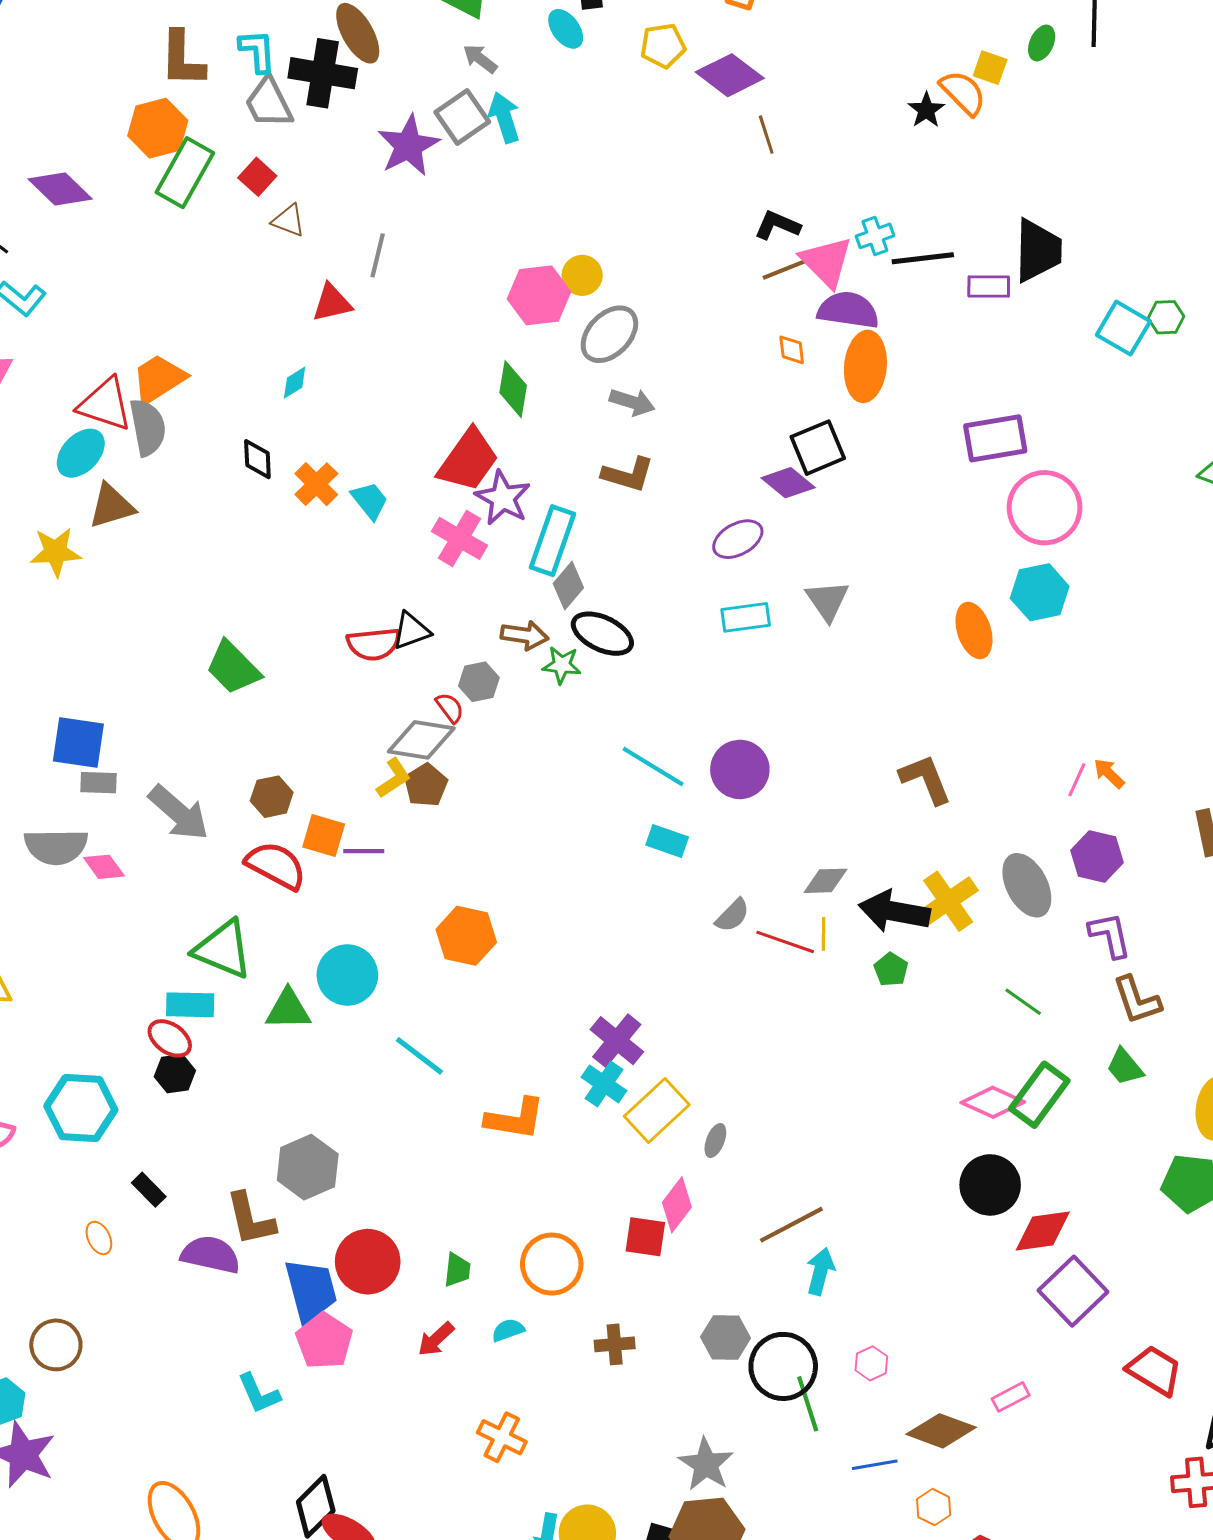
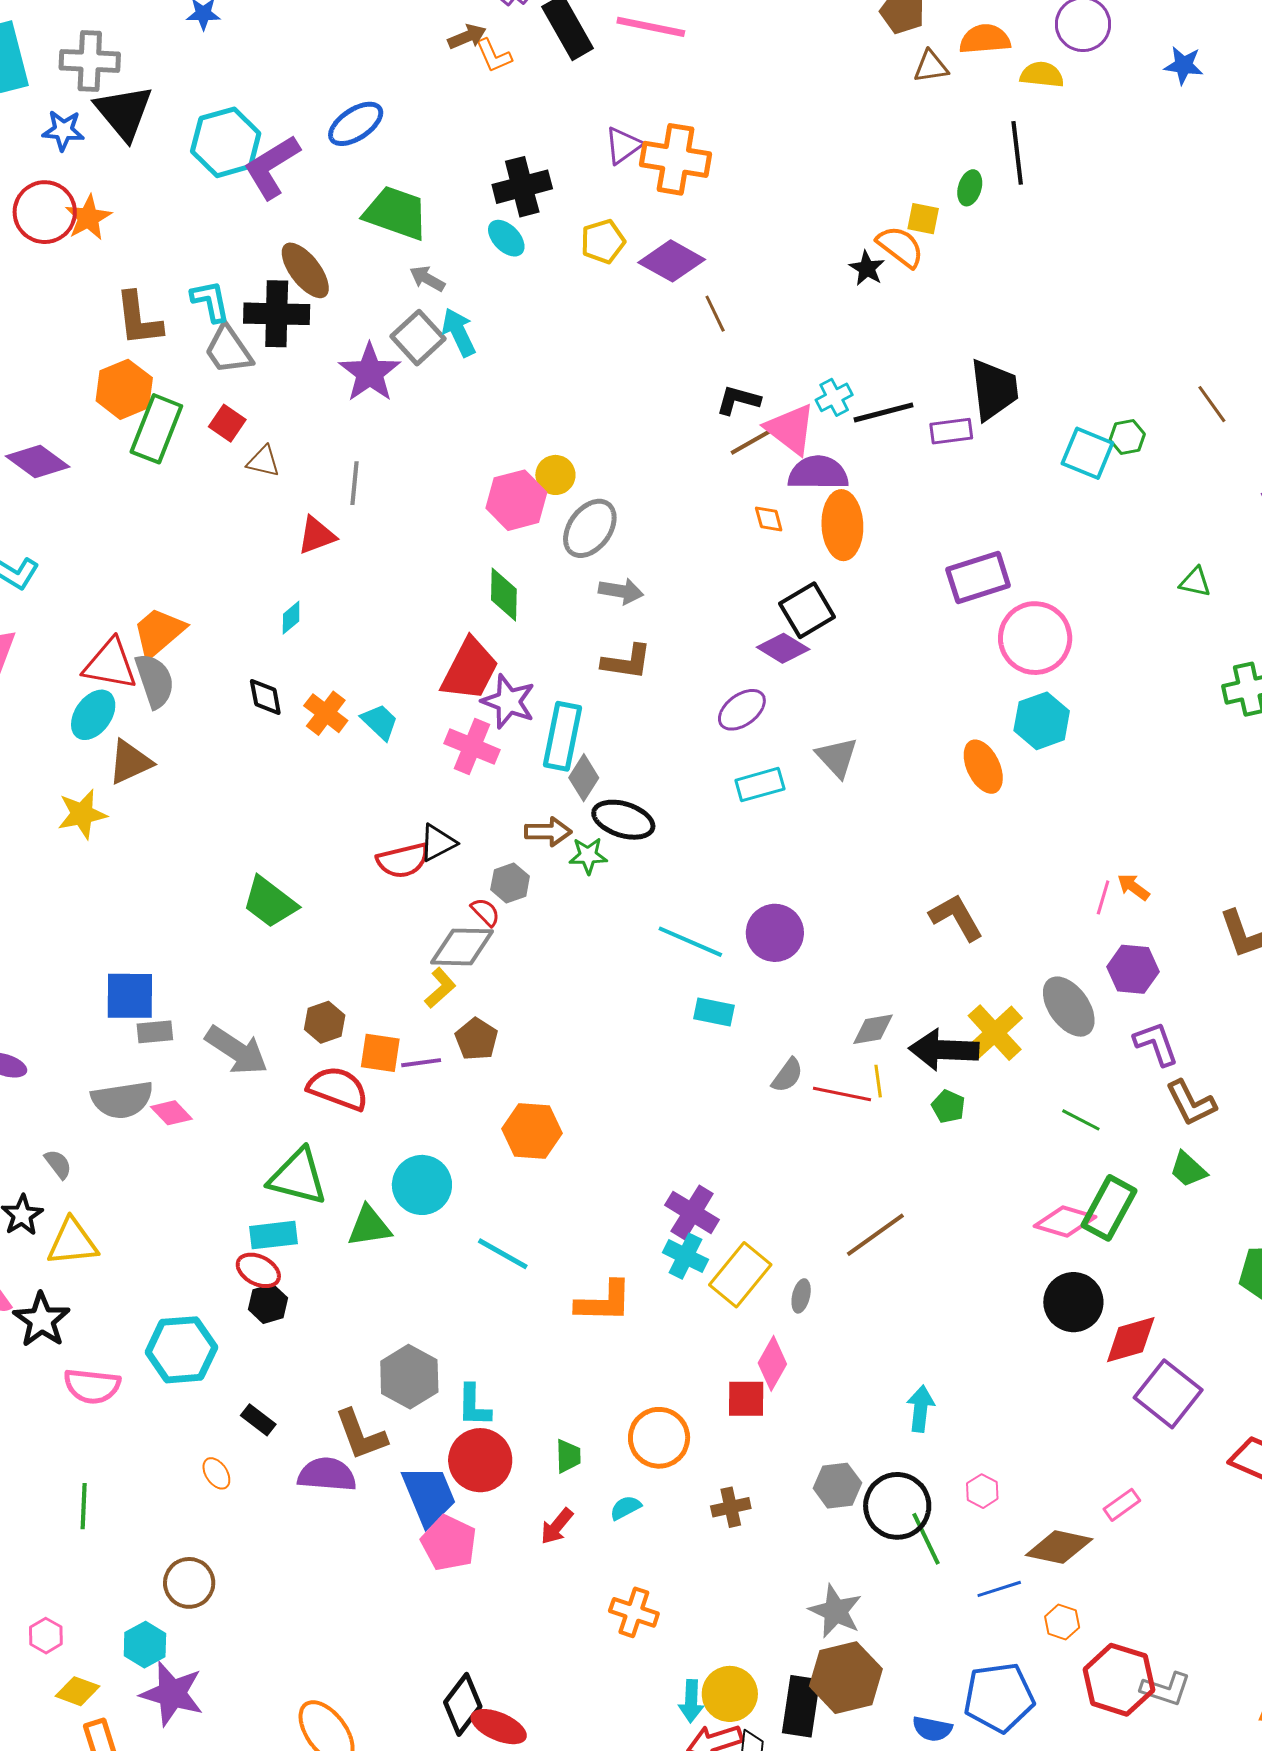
brown pentagon: (426, 785) -> (476, 1039), moved
brown line: (791, 1225) -> (875, 1235), moved
cyan L-shape: (259, 1393) -> (474, 1406), moved, turned 33

